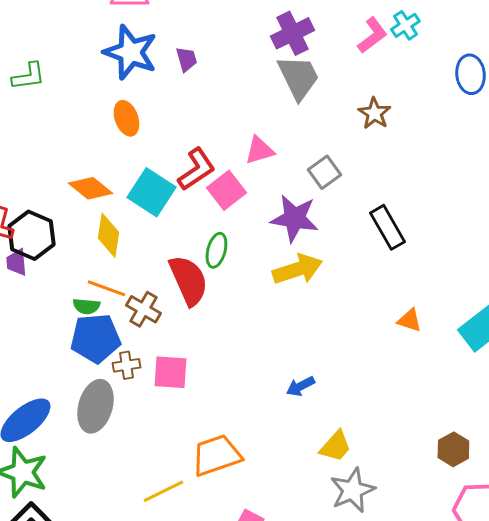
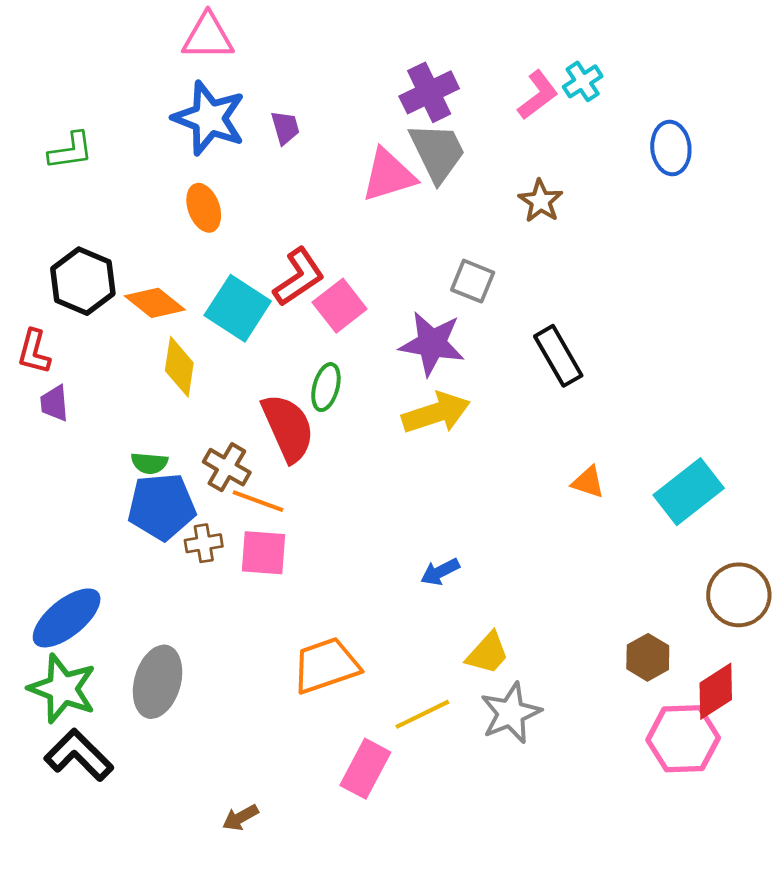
pink triangle: (259, 150) -> (388, 175), moved, size x1.4
gray square: (324, 172) -> (473, 281), turned -32
black hexagon: (31, 235) -> (83, 281), moved
orange line: (106, 288) -> (258, 501), moved
gray ellipse: (95, 406) -> (158, 682), moved
yellow line: (163, 491) -> (422, 714), moved

